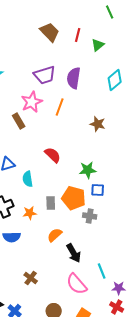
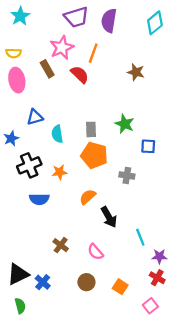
red semicircle: (53, 155) -> (80, 74), moved
green star: (88, 170) -> (125, 124), turned 30
blue square: (98, 190) -> (148, 146), moved
orange pentagon: (74, 198) -> (94, 155), moved
gray rectangle: (51, 203) -> (91, 129), moved
pink semicircle: (77, 284) -> (95, 252), moved, size x0.7

